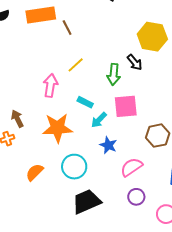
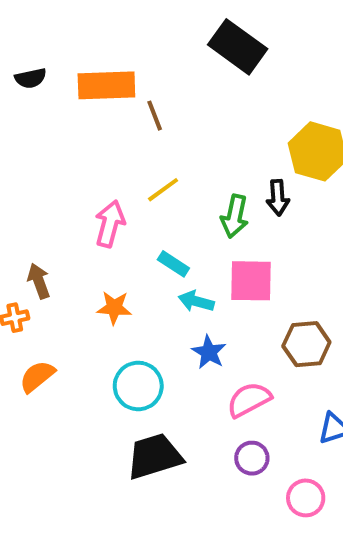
black arrow: (135, 62) -> (278, 198), turned 30
cyan arrow: (99, 120) -> (196, 301), turned 54
orange star: (57, 128) -> (114, 308), size x0.6
orange semicircle: (35, 172) -> (37, 376), moved

